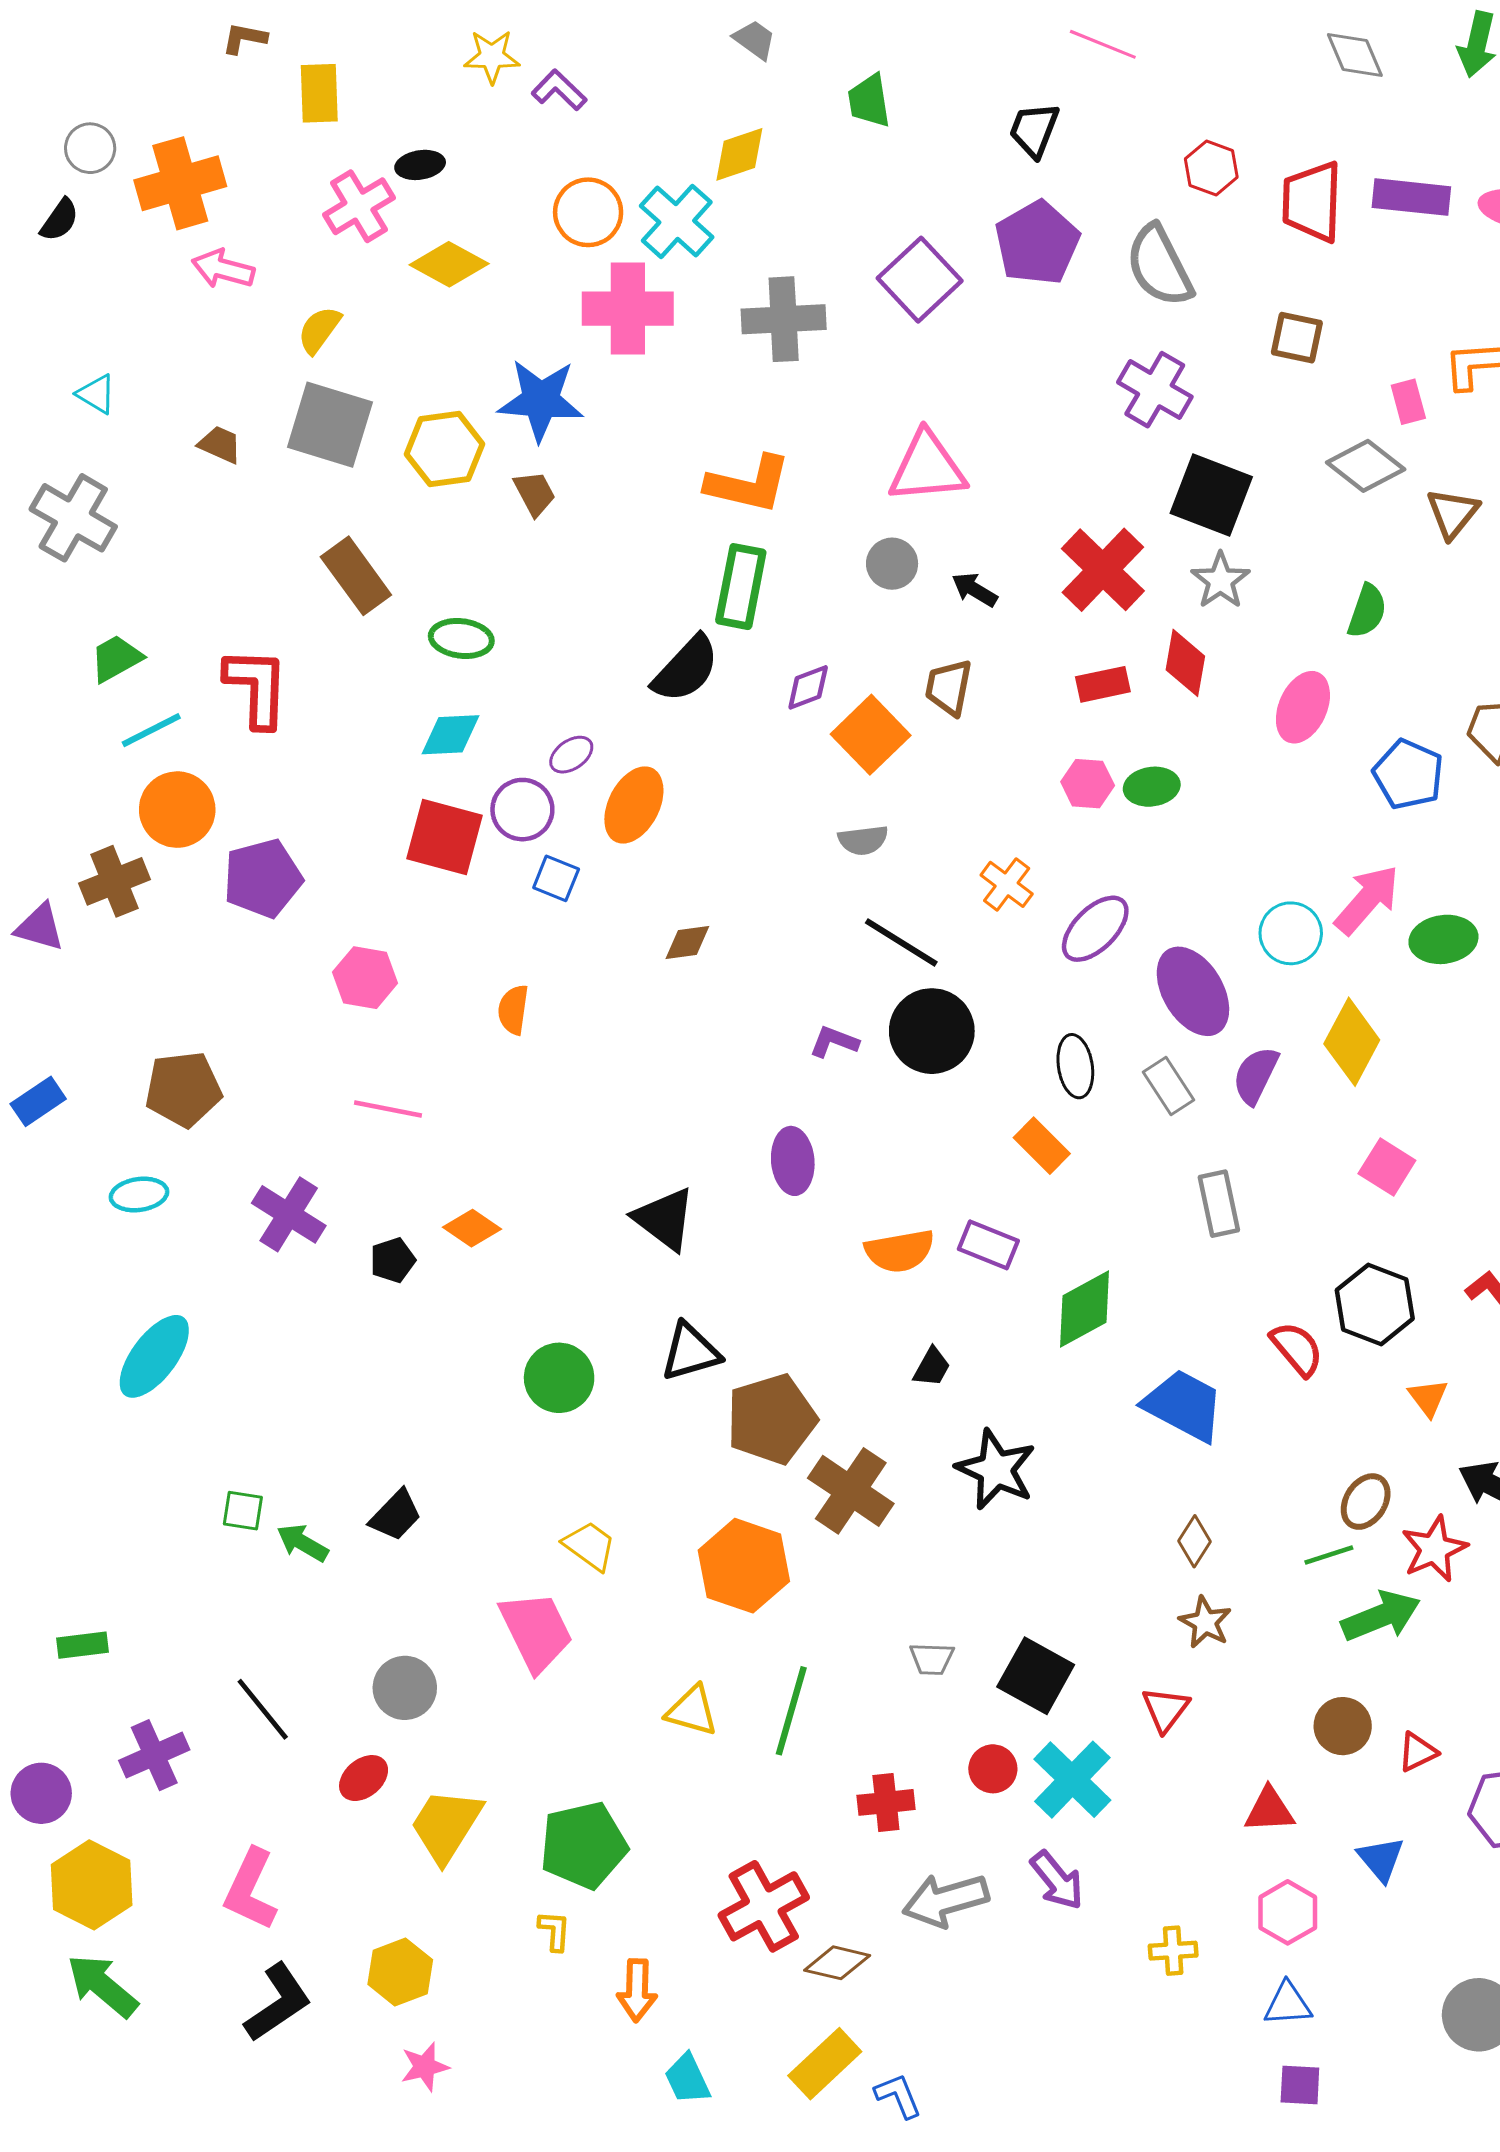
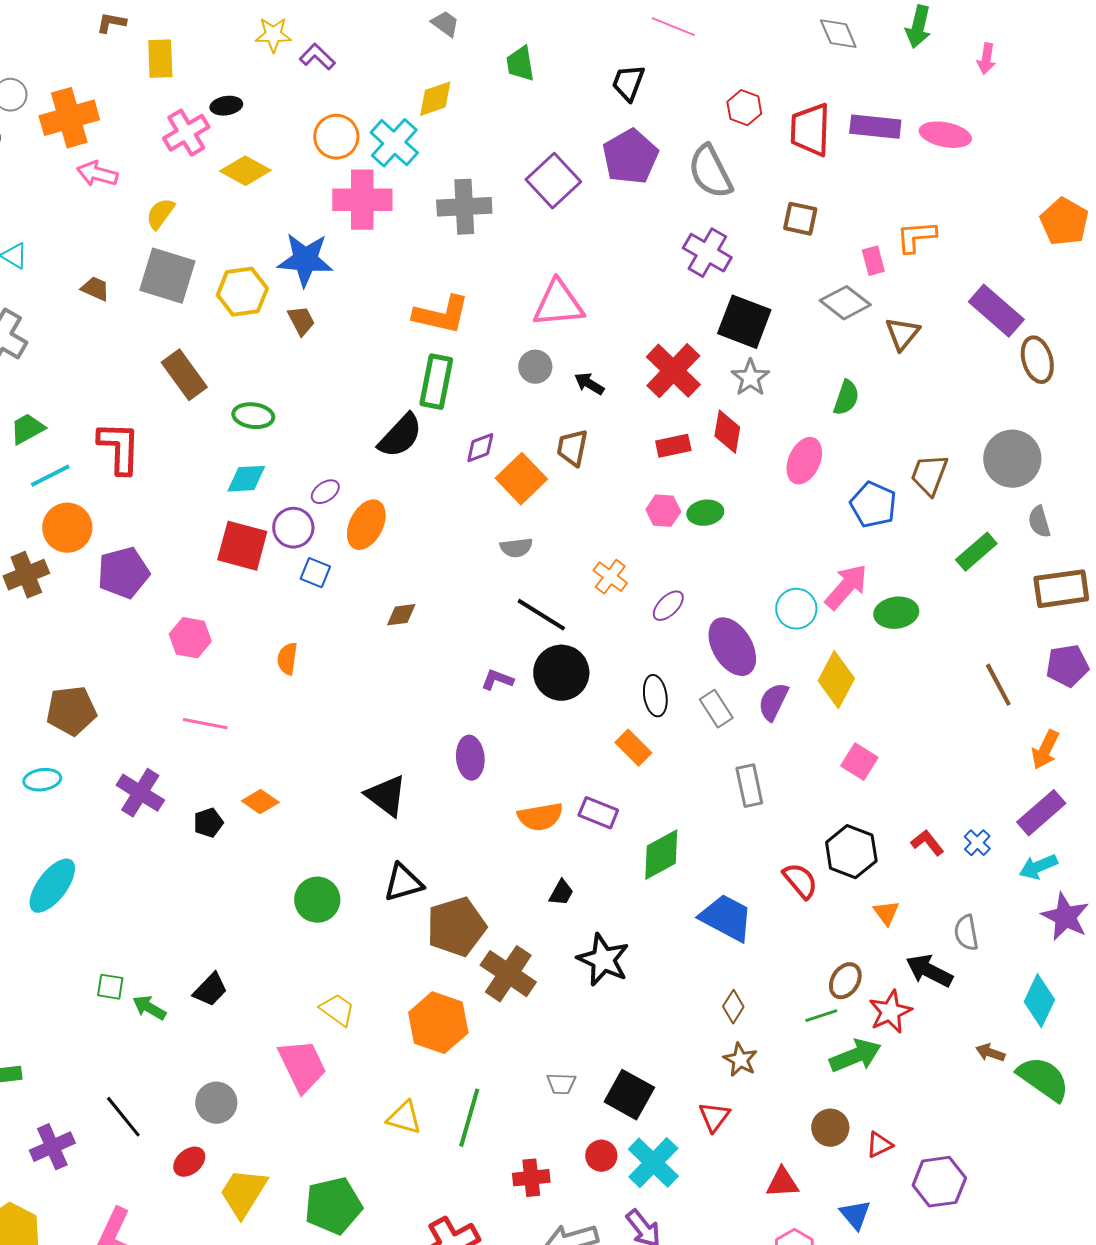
purple ellipse: (1095, 929) -> (668, 606), size x0.7

